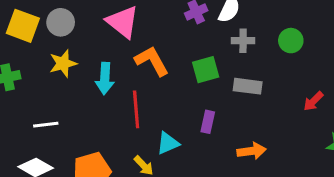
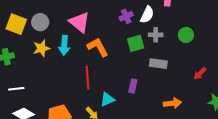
green square: (206, 70) -> (136, 43), moved
cyan arrow: (105, 78) -> (64, 45), moved
white line: (46, 125) -> (16, 89), moved
orange arrow: (252, 151) -> (172, 103), moved

